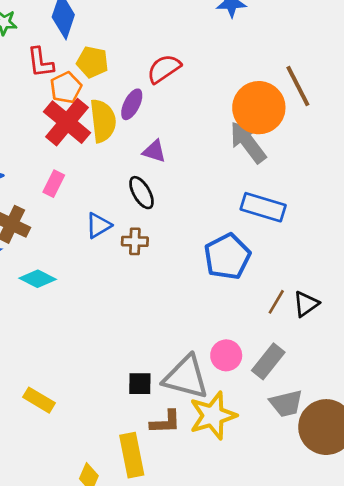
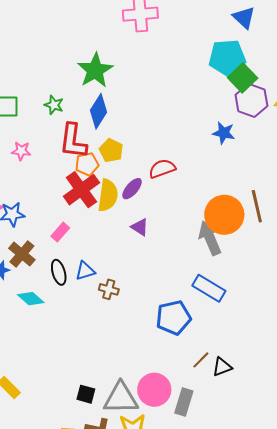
red L-shape: (40, 62) -> (73, 141), size x1.5
black ellipse: (142, 193) -> (59, 272), moved
pink circle: (226, 355) -> (154, 390), size x1.4
gray rectangle: (268, 361) -> (184, 402), turned -36
gray triangle: (186, 377) -> (121, 398), turned -30

